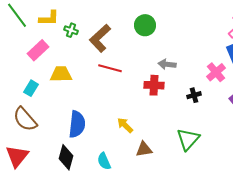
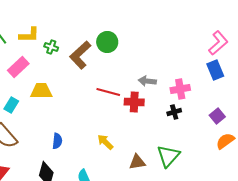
green circle: (145, 25) -> (107, 42), moved
red line: (110, 68) -> (108, 92), moved
pink cross: (216, 72) -> (180, 89), moved, turned 30
blue semicircle: (77, 124) -> (57, 141), size x0.6
brown triangle: (144, 149) -> (137, 162), moved

